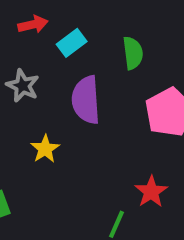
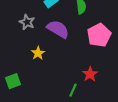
purple semicircle: (86, 100) -> (58, 29), turned 125

